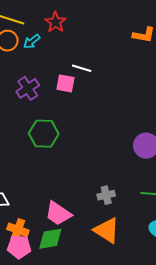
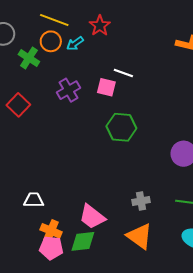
green hexagon: (44, 134) -> (121, 127), moved

